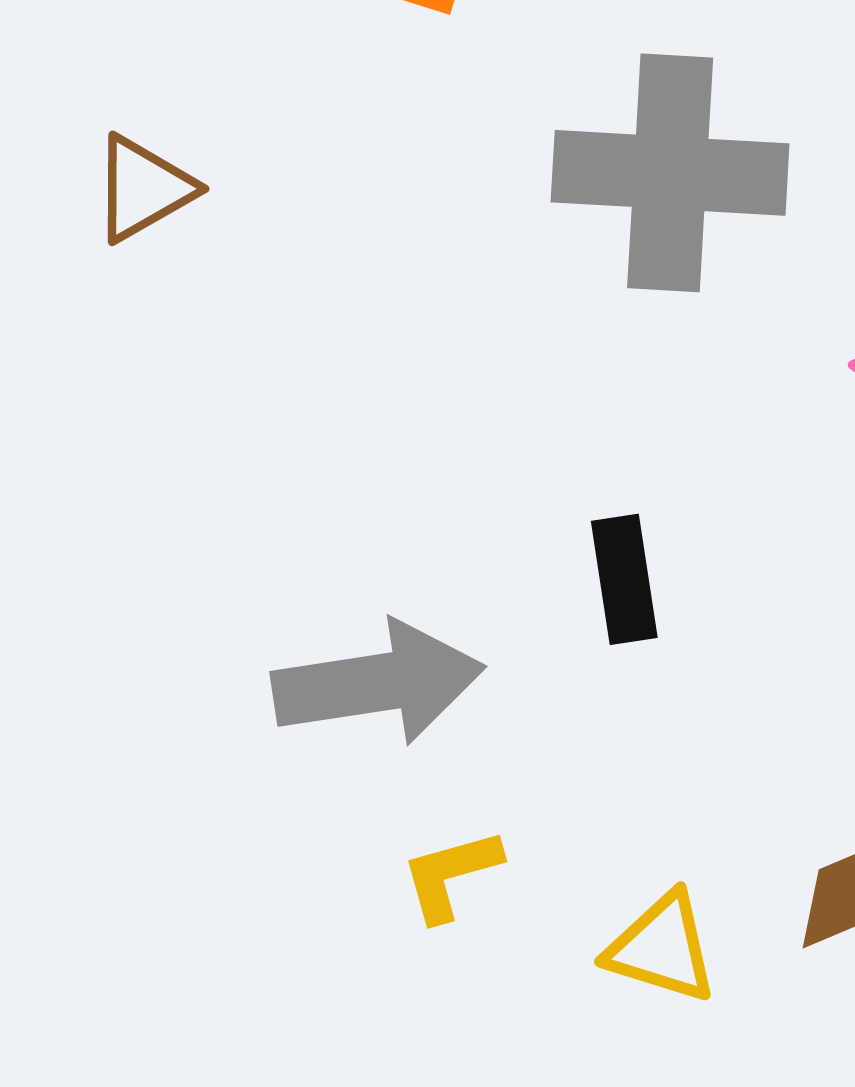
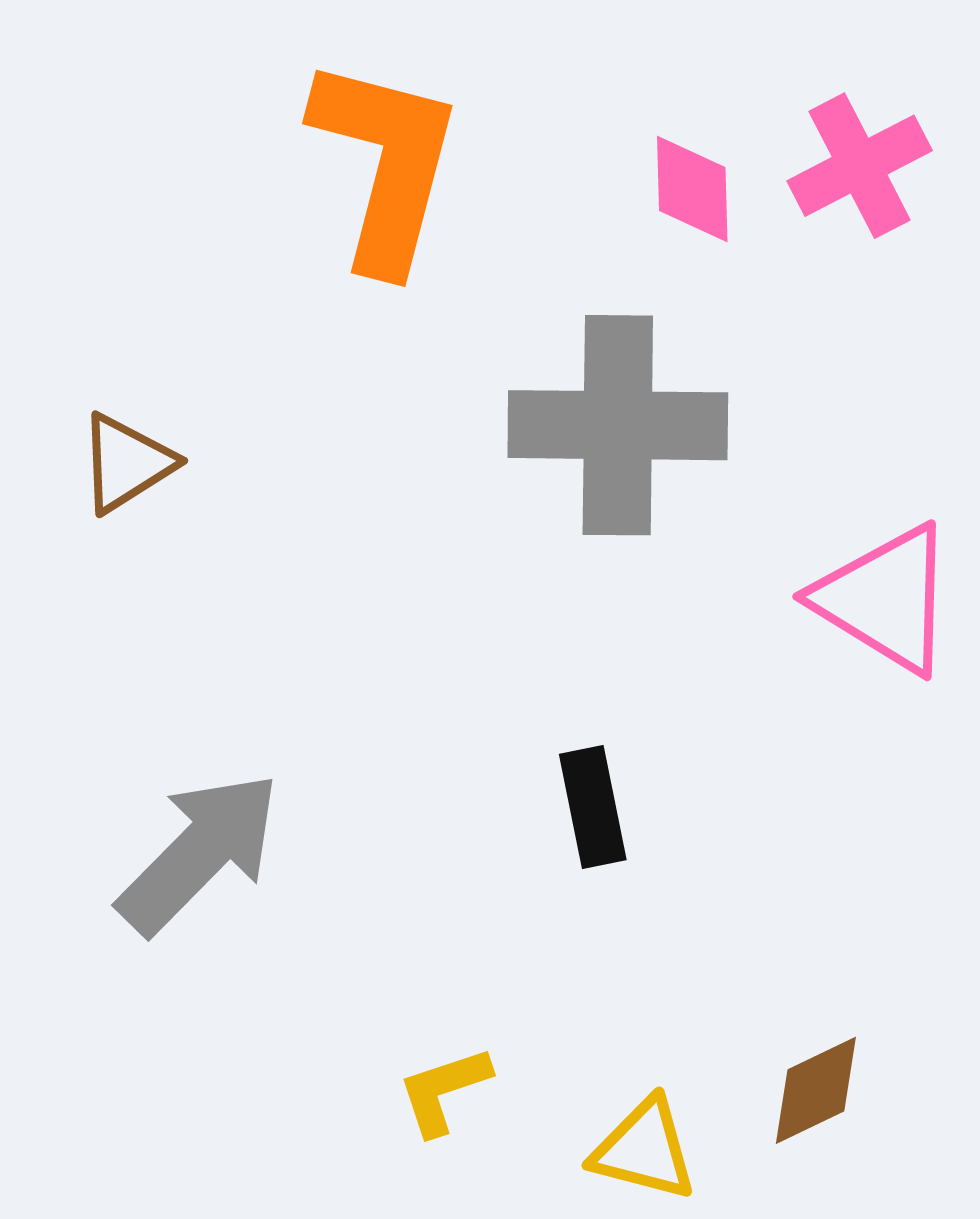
gray arrow: (378, 683) -> (199, 853), moved, turned -34

